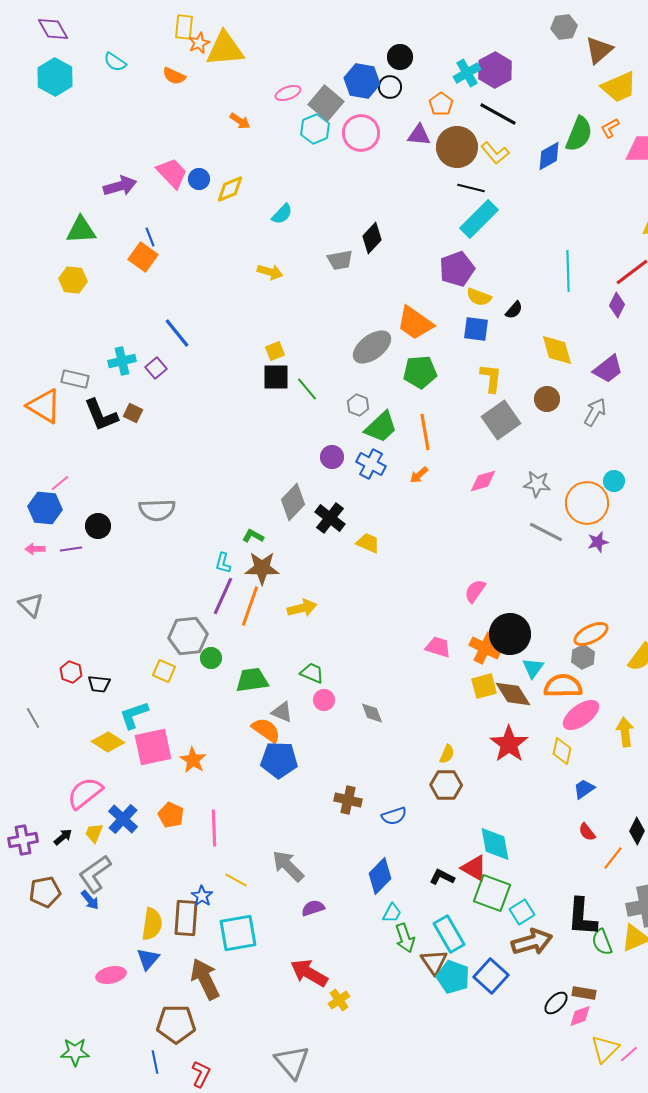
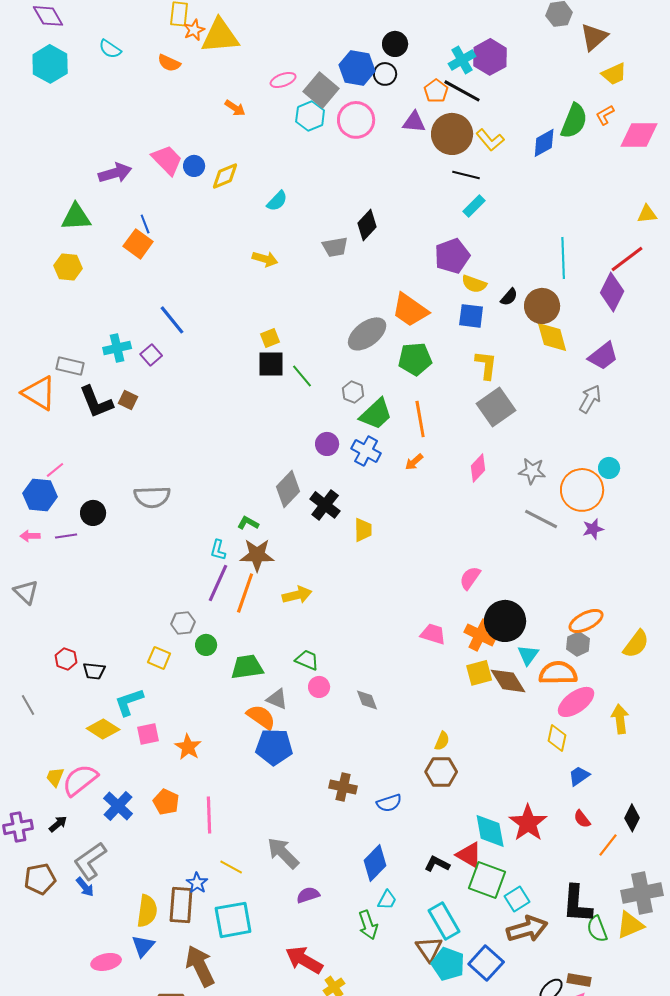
yellow trapezoid: (619, 87) -> (614, 74), size x0.7
black line: (498, 114) -> (462, 91), moved
cyan rectangle: (479, 219) -> (474, 206), size x0.6
purple diamond: (617, 305) -> (612, 292), size x1.5
brown circle: (547, 399) -> (542, 306), moved, size x1.4
pink diamond: (483, 481) -> (478, 468), turned -32
yellow trapezoid: (368, 543) -> (363, 530), turned 65
gray hexagon: (188, 636) -> (183, 623), size x0.6
red star: (509, 744) -> (528, 823), moved
pink square: (153, 747) -> (148, 734), size x0.6
yellow trapezoid: (94, 833) -> (55, 777), moved
green arrow: (405, 938) -> (368, 925), moved

